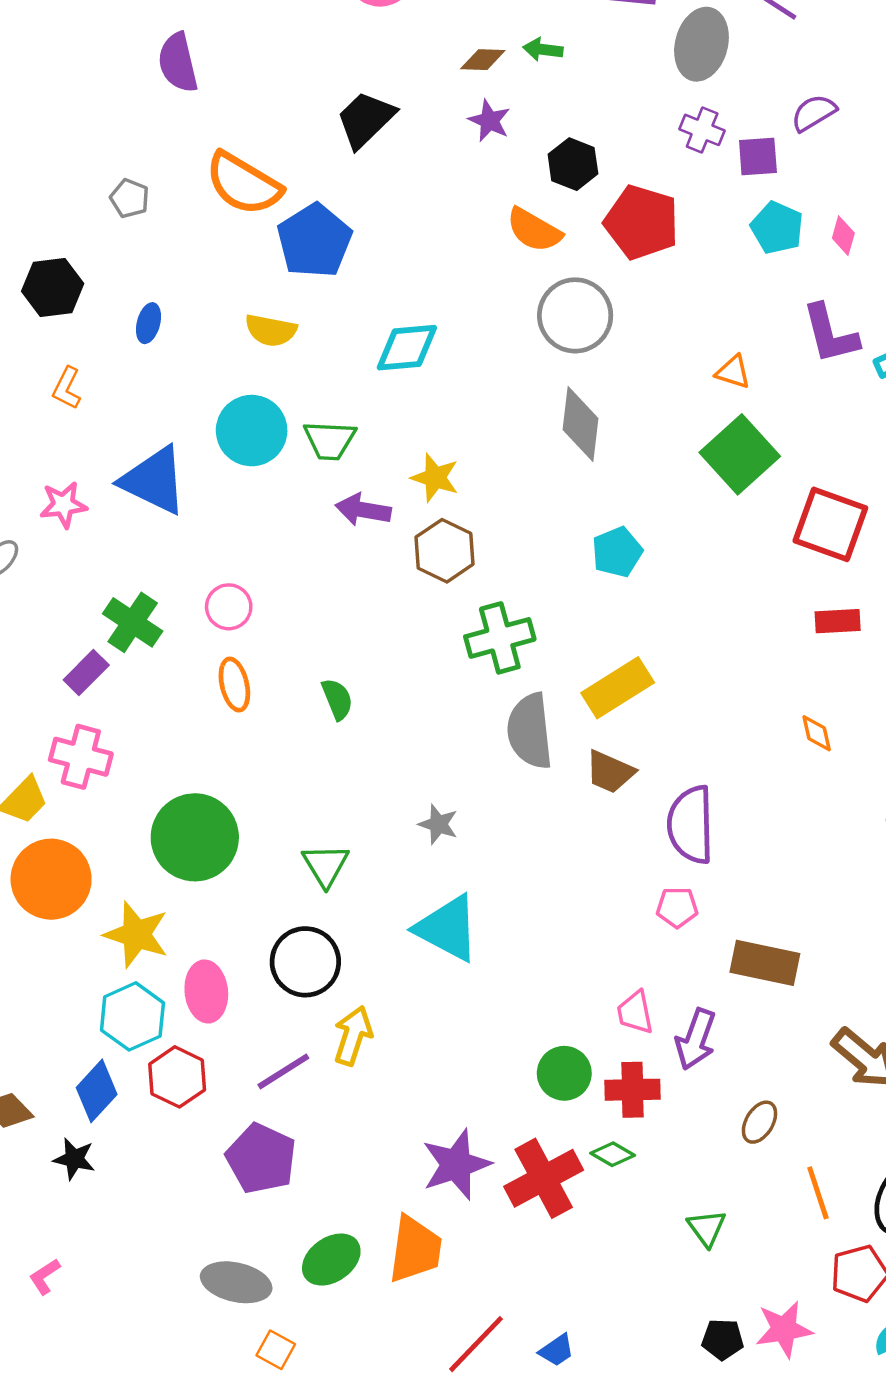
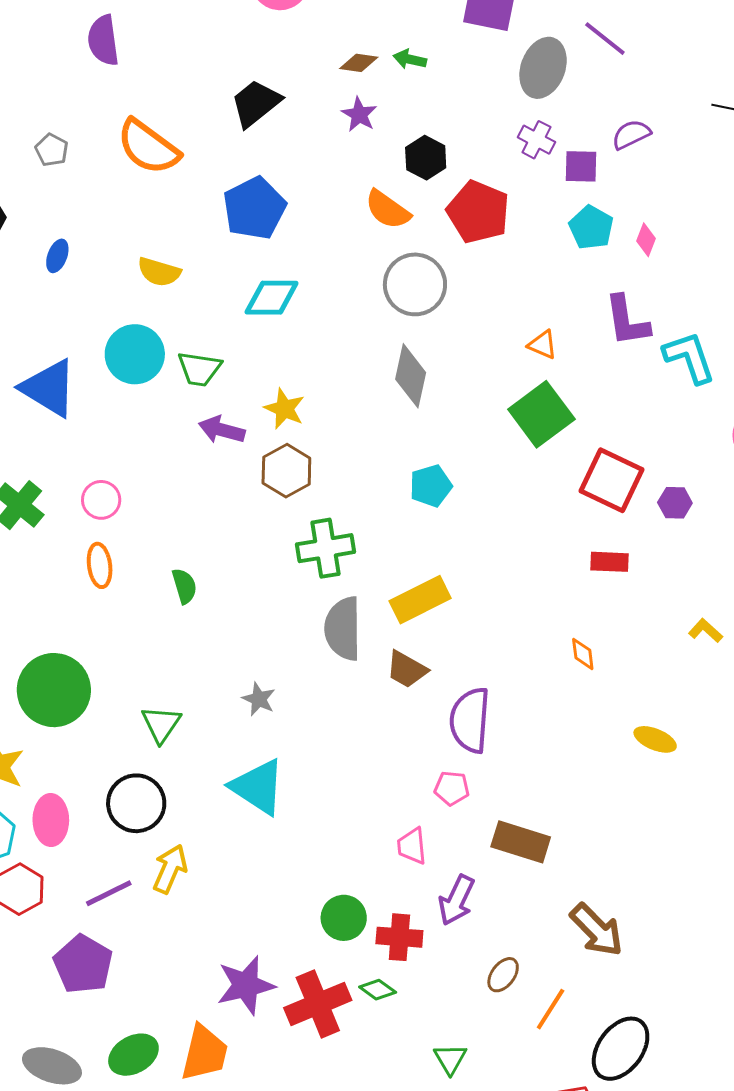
blue pentagon: (314, 241) -> (254, 208), moved
pink trapezoid: (635, 1012) -> (412, 846), moved
orange line: (818, 1193) -> (551, 1009), moved, turned 45

